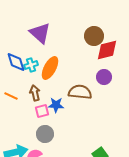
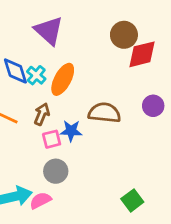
cyan cross: (31, 65) -> (36, 75), turned -32
purple circle: (104, 77) -> (153, 106), moved
brown arrow: (35, 93) -> (42, 114), turned 35

